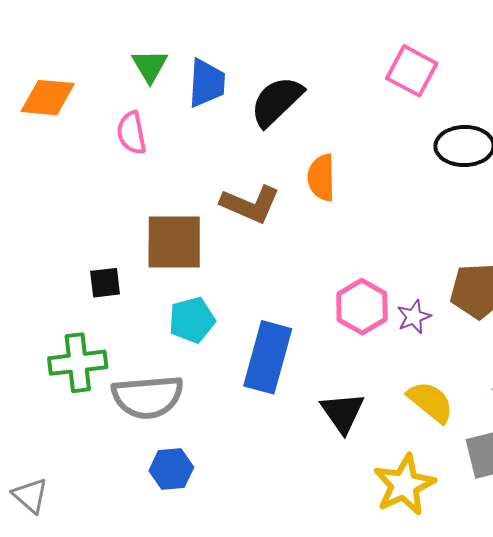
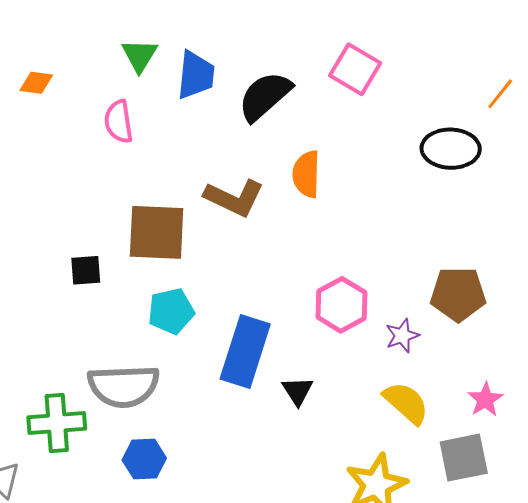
pink square: (412, 71) -> (355, 69), moved
orange diamond: (48, 98) -> (36, 83), size x0.6
purple star: (414, 317) -> (402, 336), moved
green cross: (78, 363) -> (57, 423), moved
black triangle: (343, 413) -> (298, 391), moved, size x0.7

